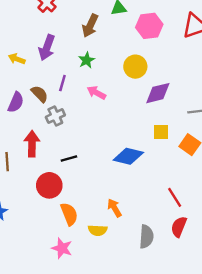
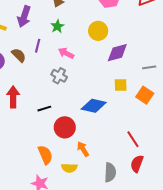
gray cross: (55, 116) -> (59, 76), moved, turned -35
red circle: (49, 185) -> (65, 127), moved

